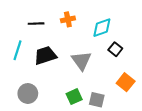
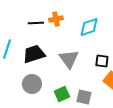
black line: (36, 24) -> (36, 23), moved
black square: (115, 49) -> (102, 61), moved, turned -32
gray circle: (28, 94) -> (32, 84), moved

